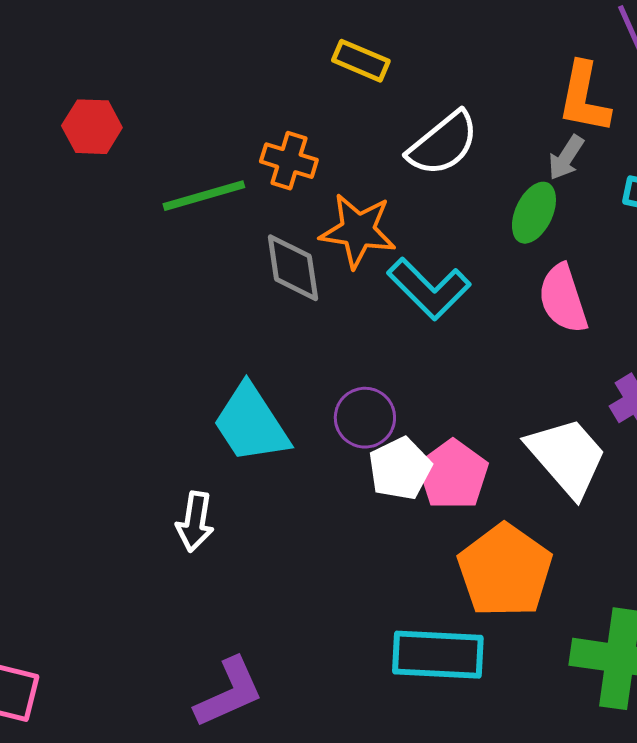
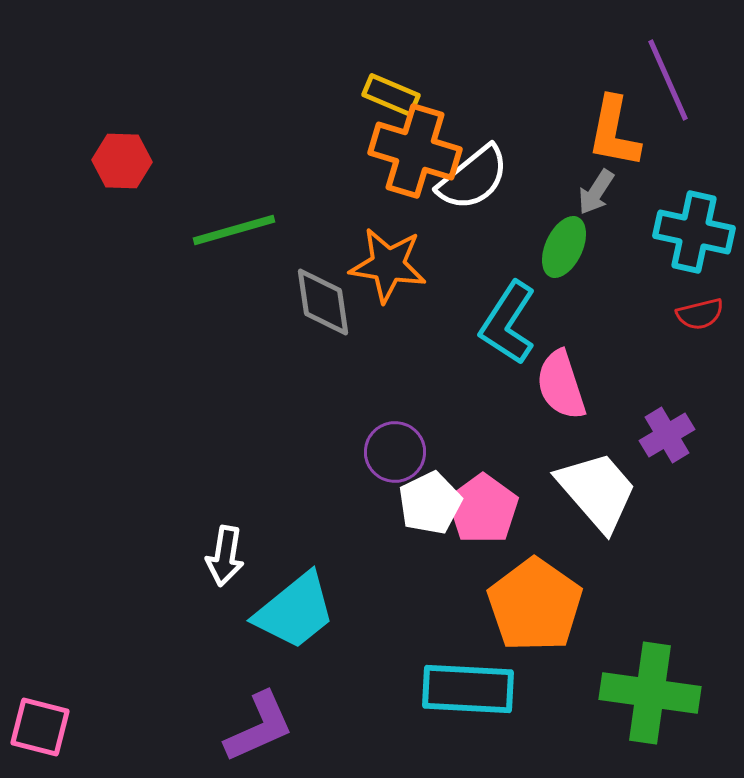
orange cross: (289, 161) -> (415, 151), moved, size x1.6
cyan L-shape: (429, 289) -> (508, 323), moved, turned 78
pink semicircle: (563, 299) -> (561, 385), moved
cyan trapezoid: (251, 424) -> (295, 611), moved, turned -96

